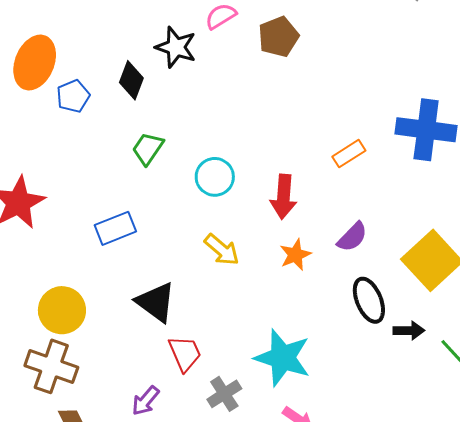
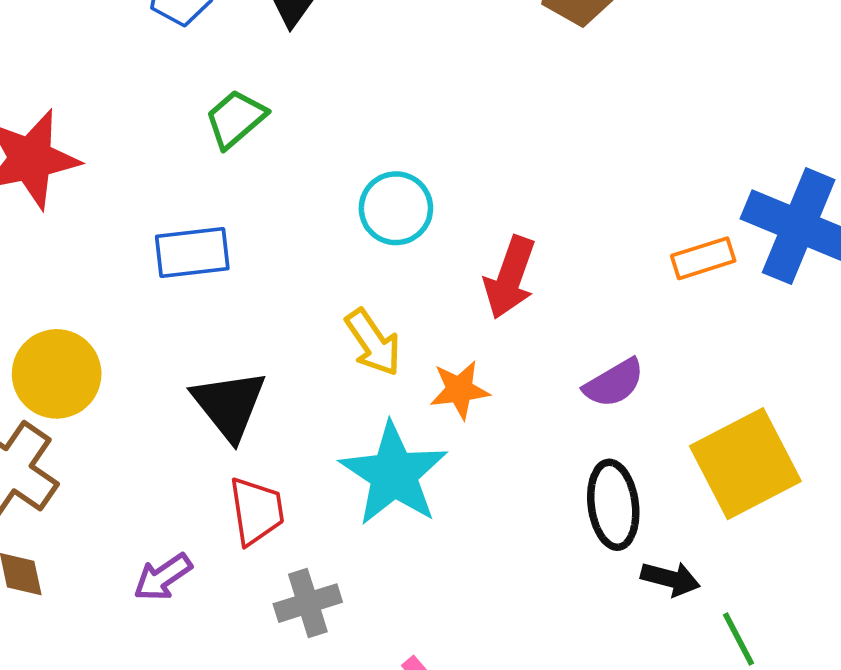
green trapezoid: (148, 149) -> (236, 119), moved
orange rectangle: (349, 154) -> (703, 258), moved
orange star: (295, 255) -> (460, 390), moved
cyan star: (283, 358) -> (394, 474), moved

